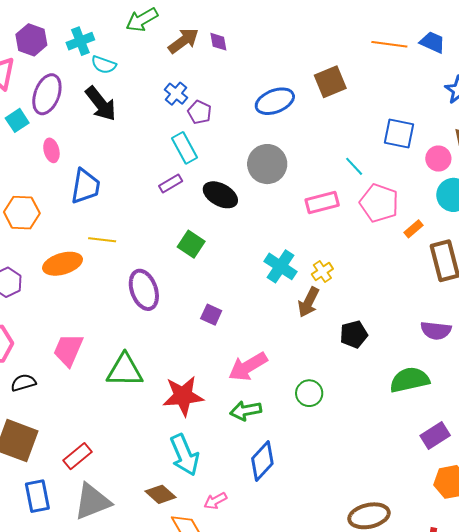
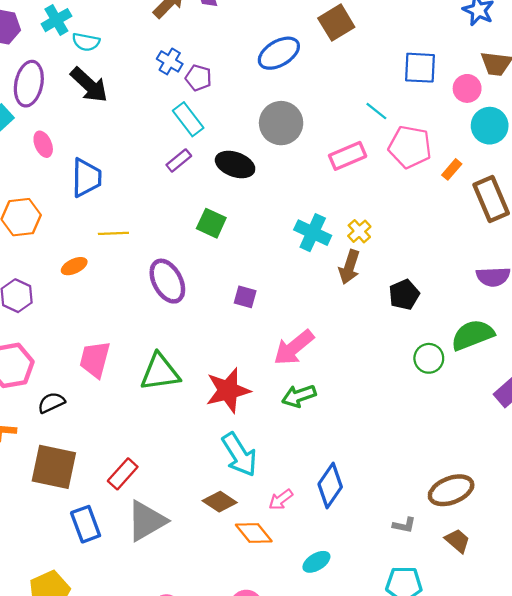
orange ellipse: (63, 264) -> (74, 266), size x0.6
green circle: (309, 393) -> (429, 358), moved
blue diamond: (262, 461) -> (330, 485), moved

